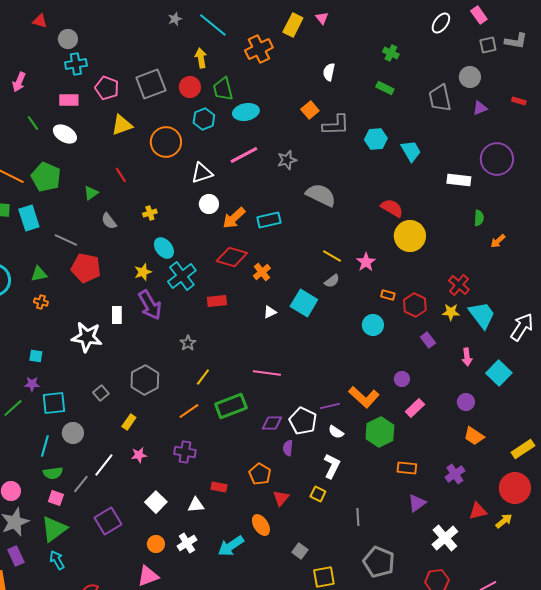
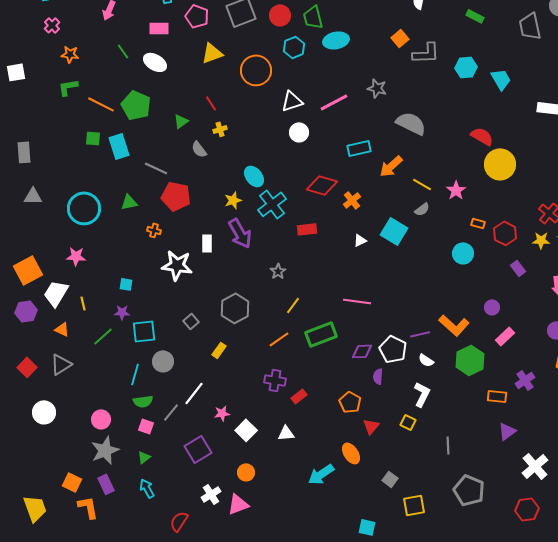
pink line: (244, 155) -> (334, 102), moved
gray star: (287, 160) -> (377, 88), turned 30
yellow cross: (150, 213) -> (220, 129), moved
orange arrow: (234, 218) -> (391, 166), moved
orange cross: (41, 302) -> (154, 230), moved
pink star: (139, 455) -> (222, 413), moved
purple cross: (455, 474) -> (525, 380), moved
red rectangle: (219, 487) -> (299, 396), moved, turned -49
green triangle: (54, 529) -> (144, 457), size x0.5
white cross: (187, 543) -> (211, 494), moved

